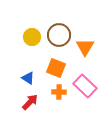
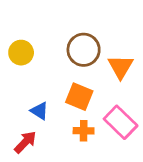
yellow circle: (32, 37) -> (21, 53), moved
red arrow: (30, 102) -> (25, 142), moved

